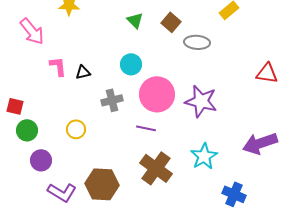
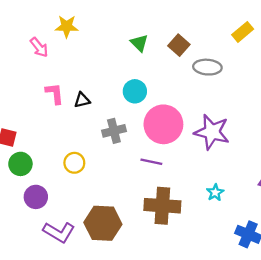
pink arrow: (32, 31) -> (39, 47), moved, size x0.7
cyan star: (204, 156) -> (215, 193), size x0.6
brown cross: (156, 168) -> (162, 206), turned -32

